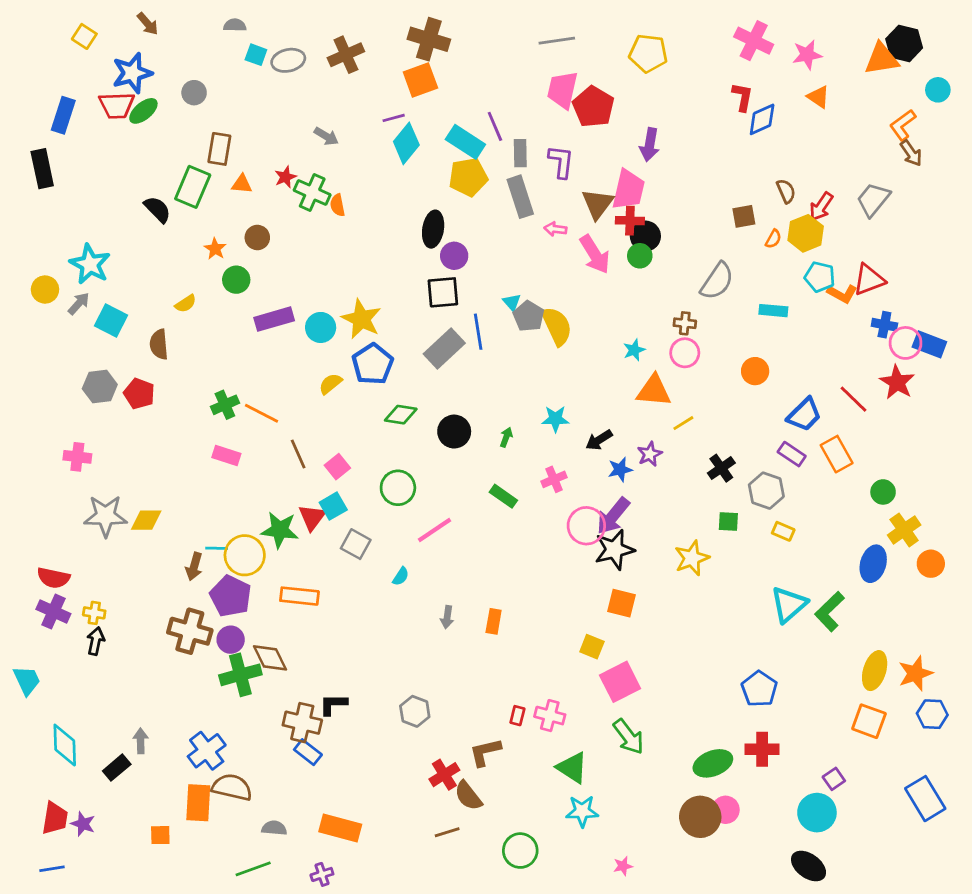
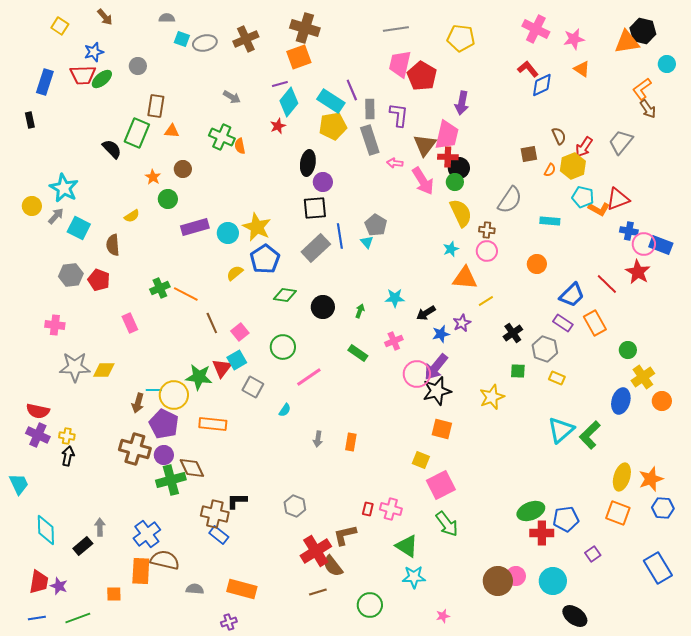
blue star: (132, 73) -> (94, 52), size x0.7
red L-shape: (742, 97) -> (528, 69), turned -50
black rectangle: (42, 169) -> (30, 120), size x0.6
red star: (285, 177) -> (278, 126), moved
cyan triangle: (512, 302) -> (367, 242), moved
yellow semicircle: (557, 326) -> (461, 213), moved
pink rectangle: (226, 455) -> (130, 323), moved, turned 48
blue pentagon: (759, 689) -> (566, 519), moved, turned 30
green ellipse: (713, 763) -> (531, 511), moved
red cross: (444, 775) -> (316, 551), size x1.4
cyan circle: (817, 813) -> (553, 581), moved
green line: (253, 869) -> (78, 618), moved

